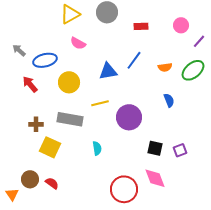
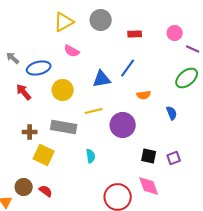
purple line: (199, 41) -> (193, 49), turned 72
orange semicircle: (165, 67) -> (144, 95), moved
blue semicircle: (169, 100) -> (172, 113), moved

